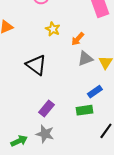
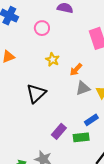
black triangle: (36, 65) -> (36, 93), turned 40
purple rectangle: (46, 109) -> (59, 131), moved

